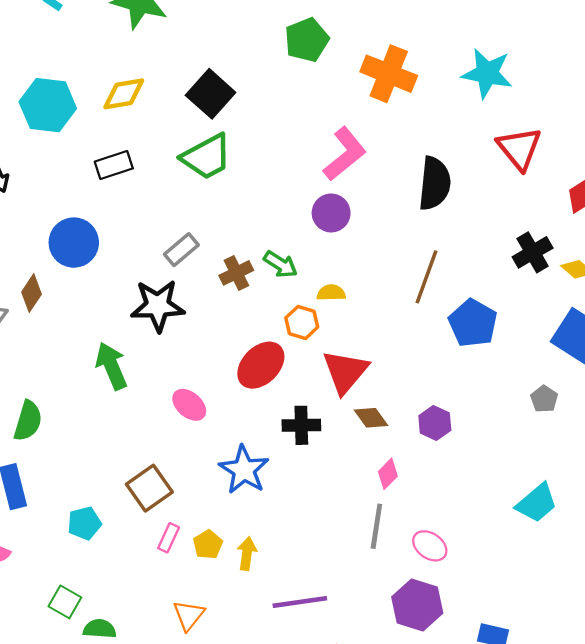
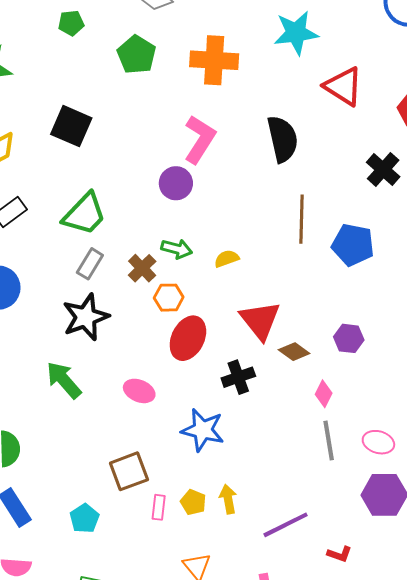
green trapezoid: (207, 157) -> (84, 214), moved
purple circle: (331, 213) -> (176, 183), moved
orange hexagon: (302, 322) -> (169, 298), moved
brown square: (149, 488) -> (129, 471), turned 33

